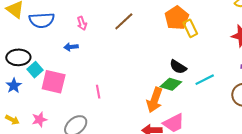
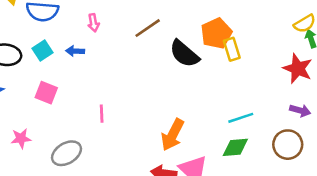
black semicircle: (178, 67) -> (184, 54), moved, size x1.4
cyan square: (35, 70) -> (42, 51), moved
pink square: (54, 82) -> (46, 93), size x0.7
green diamond: (171, 84) -> (235, 147), moved, turned -30

